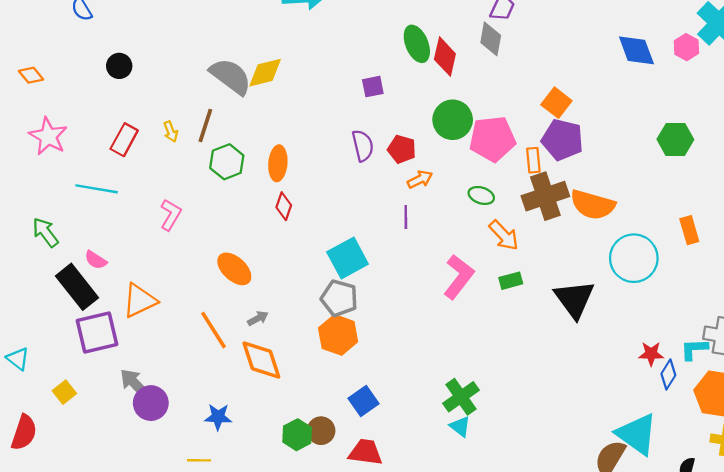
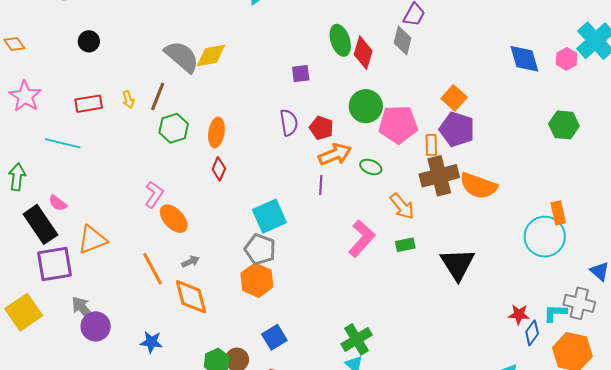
green hexagon: (675, 139) -> (564, 125), moved
red rectangle: (124, 140) -> (89, 104), turned 48
orange arrow: (420, 179) -> (335, 154), size x1.5
green ellipse: (481, 195) -> (371, 167), moved
pink L-shape: (171, 215) -> (154, 195), moved
green arrow: (45, 232) -> (17, 177), turned 40
cyan circle: (634, 258) -> (545, 237), moved
yellow square: (64, 392) -> (24, 312), size x1.8

